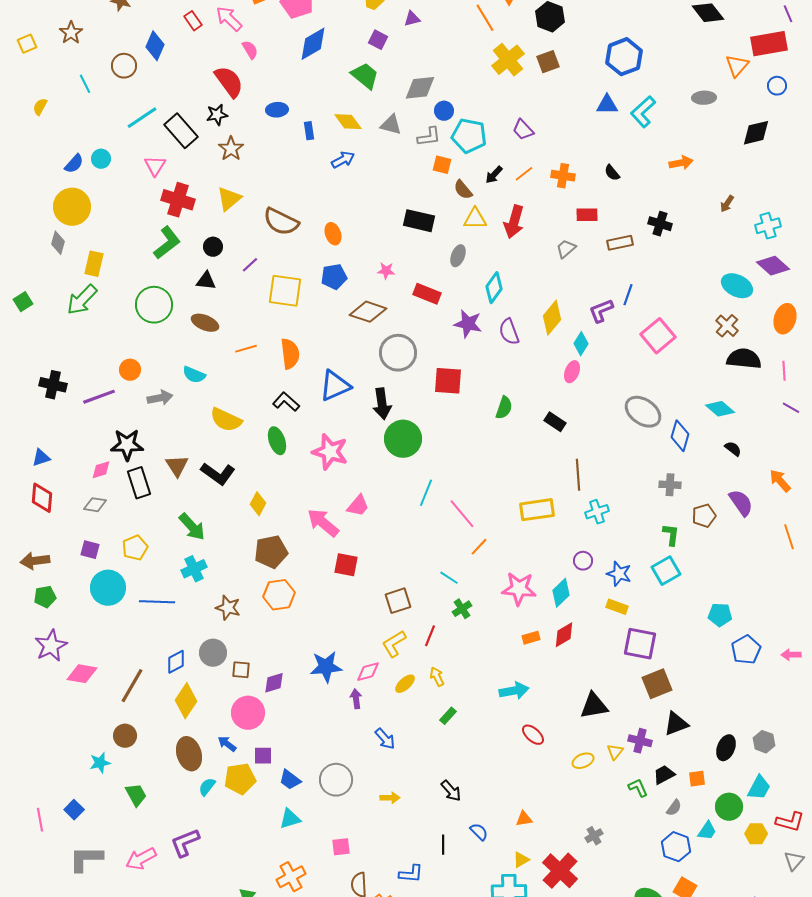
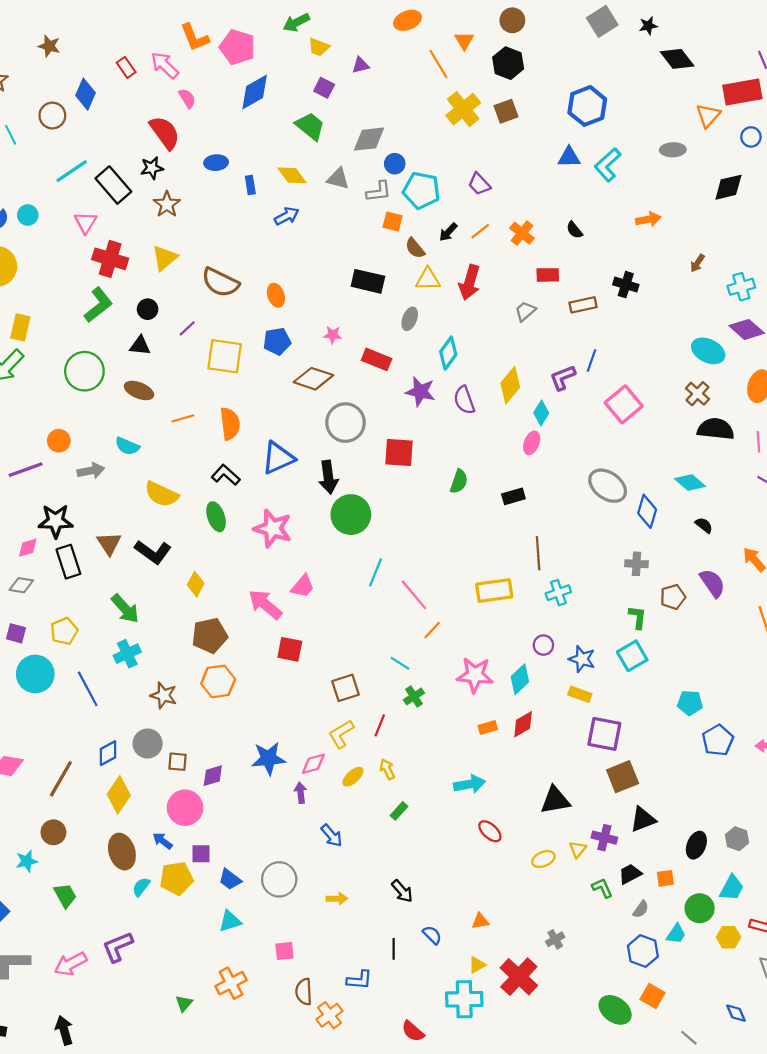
orange cross: (563, 176) -> (522, 233), turned 30
black rectangle: (555, 422) -> (513, 496), turned -50
blue line: (157, 602) -> (88, 689), turned 60

